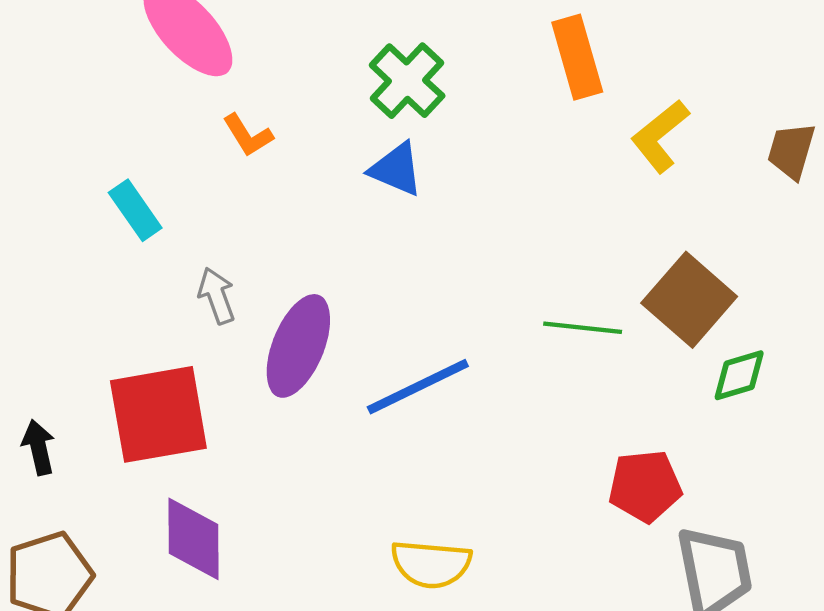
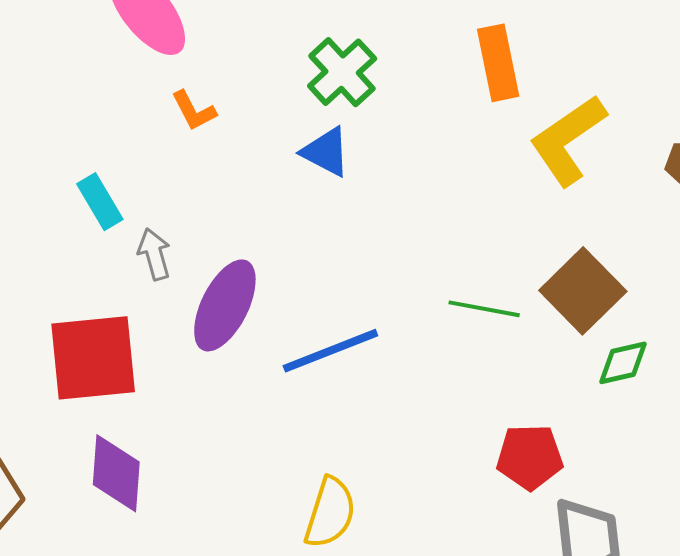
yellow L-shape: (660, 136) -> (568, 140), size x1.4
cyan rectangle: (135, 210) -> (100, 202), moved
yellow semicircle: (431, 564) -> (330, 513), turned -82

